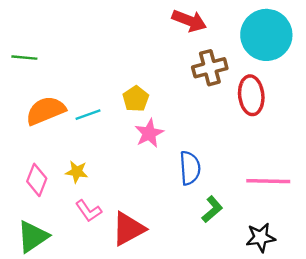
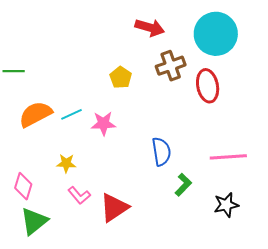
yellow pentagon: (136, 99) -> (121, 77), moved
pink star: (149, 133) -> (103, 123), moved, turned 30
pink diamond: (37, 180) -> (23, 186), moved

